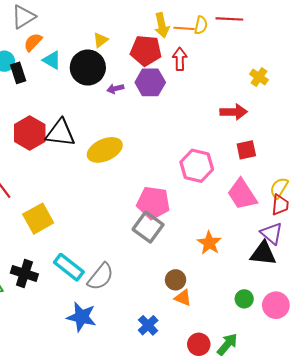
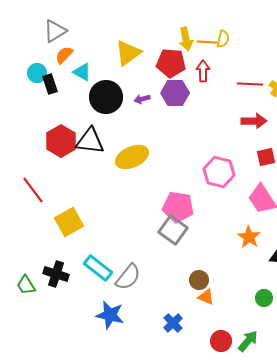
red line: (229, 19) -> (250, 84), moved
yellow triangle: (101, 40) -> (128, 53), size x1.8
black circle: (88, 68) -> (106, 97), moved
orange star: (209, 243) -> (249, 237), moved

